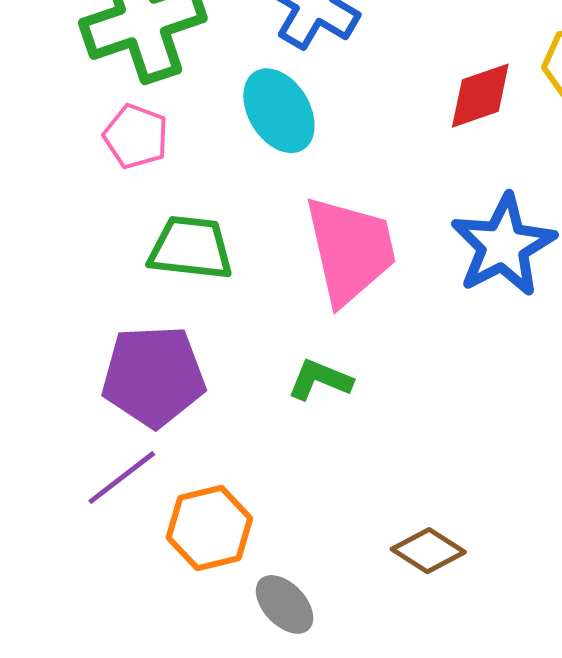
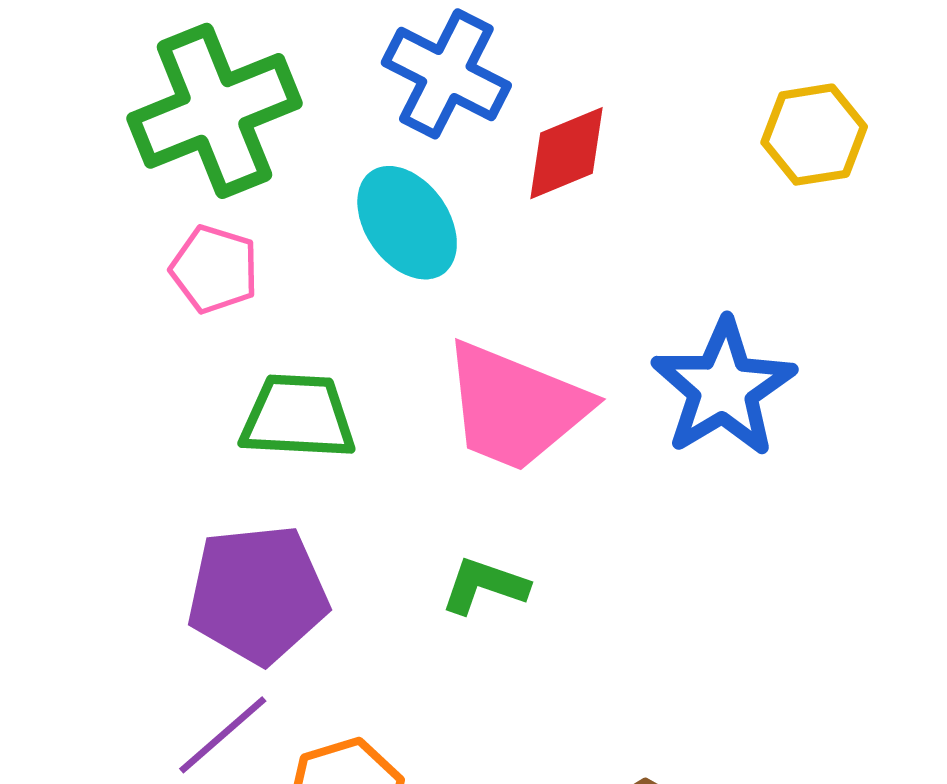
red diamond: (480, 96) -> (566, 153), moved
pink trapezoid: (350, 250) -> (515, 407), turned 128

